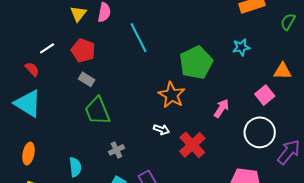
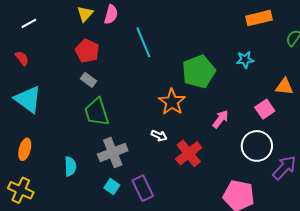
white line: (47, 48) -> (29, 23), moved
red semicircle: (32, 69) -> (22, 58), moved
gray cross: (116, 150) -> (113, 152), size x1.8

